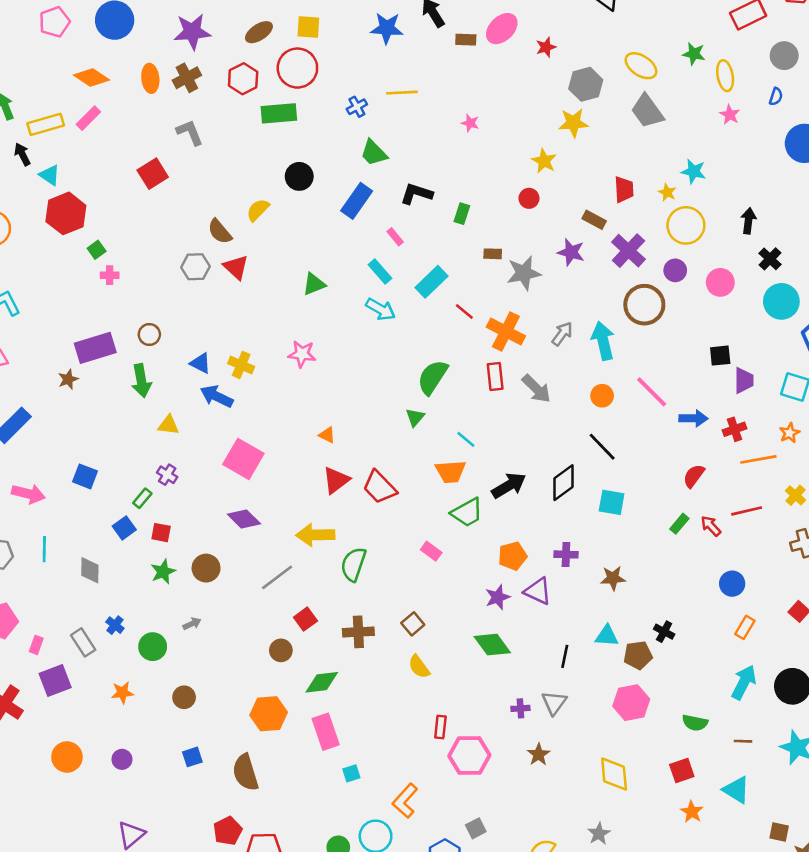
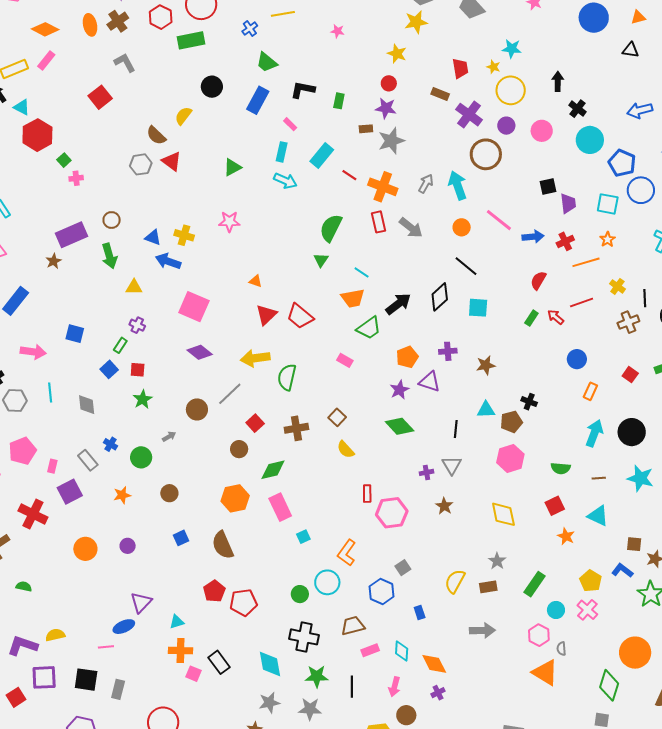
purple star: (571, 252) -> (386, 108), moved
cyan rectangle: (380, 271) -> (282, 152), turned 60
brown circle: (206, 568) -> (197, 409), moved

